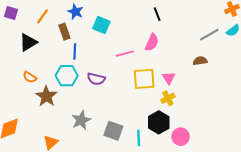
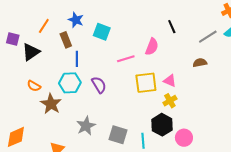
purple square: (11, 13) -> (13, 39), moved
black line: (157, 14) -> (172, 27), moved
pink triangle: (169, 78) -> (170, 81), turned -32
purple semicircle: (96, 79) -> (99, 85), turned -132

